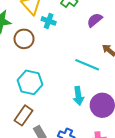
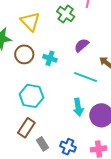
purple semicircle: (95, 20) -> (82, 45), moved
cyan cross: (49, 21) -> (50, 58), moved

